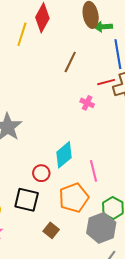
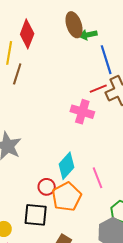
brown line: (70, 62) -> (17, 74), moved
pink cross: (87, 103) -> (82, 112), size x1.6
orange pentagon: (74, 198) -> (67, 197), moved

